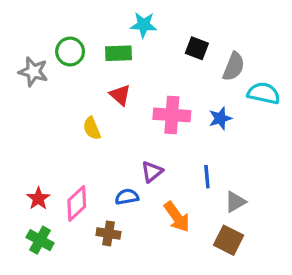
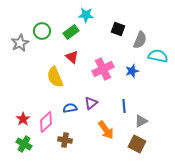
green rectangle: (118, 53) -> (71, 32), turned -35
gray star: (33, 72) -> (20, 43), turned 30
pink cross: (172, 115) -> (103, 69), turned -30
yellow semicircle: (92, 128) -> (55, 77), size x1.5
blue semicircle: (127, 197) -> (70, 108), moved

